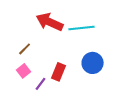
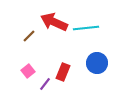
brown line: (25, 49) -> (29, 36), moved

